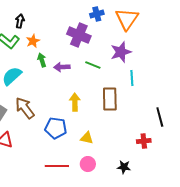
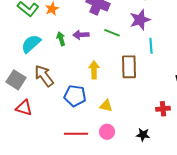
green arrow: (42, 60) -> (61, 39), moved

